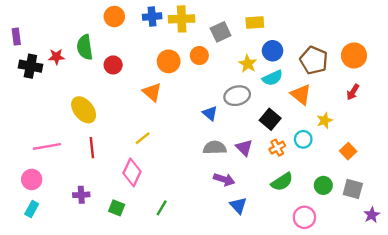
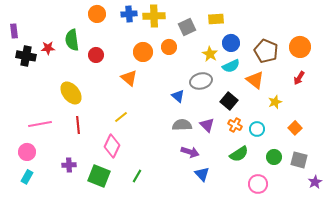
cyan circle: (303, 139) -> (257, 129), moved
orange cross: (277, 148) -> (235, 125), turned -32
green square: (117, 208) -> (99, 176), size x1.6

